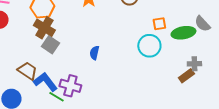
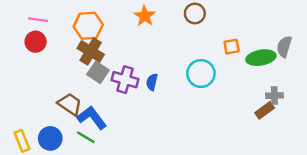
gray semicircle: (202, 24) -> (284, 47), turned 60
cyan circle: (149, 46) -> (201, 74), moved
purple cross: (70, 86) -> (125, 80), moved
green line: (56, 97) -> (86, 137), moved

